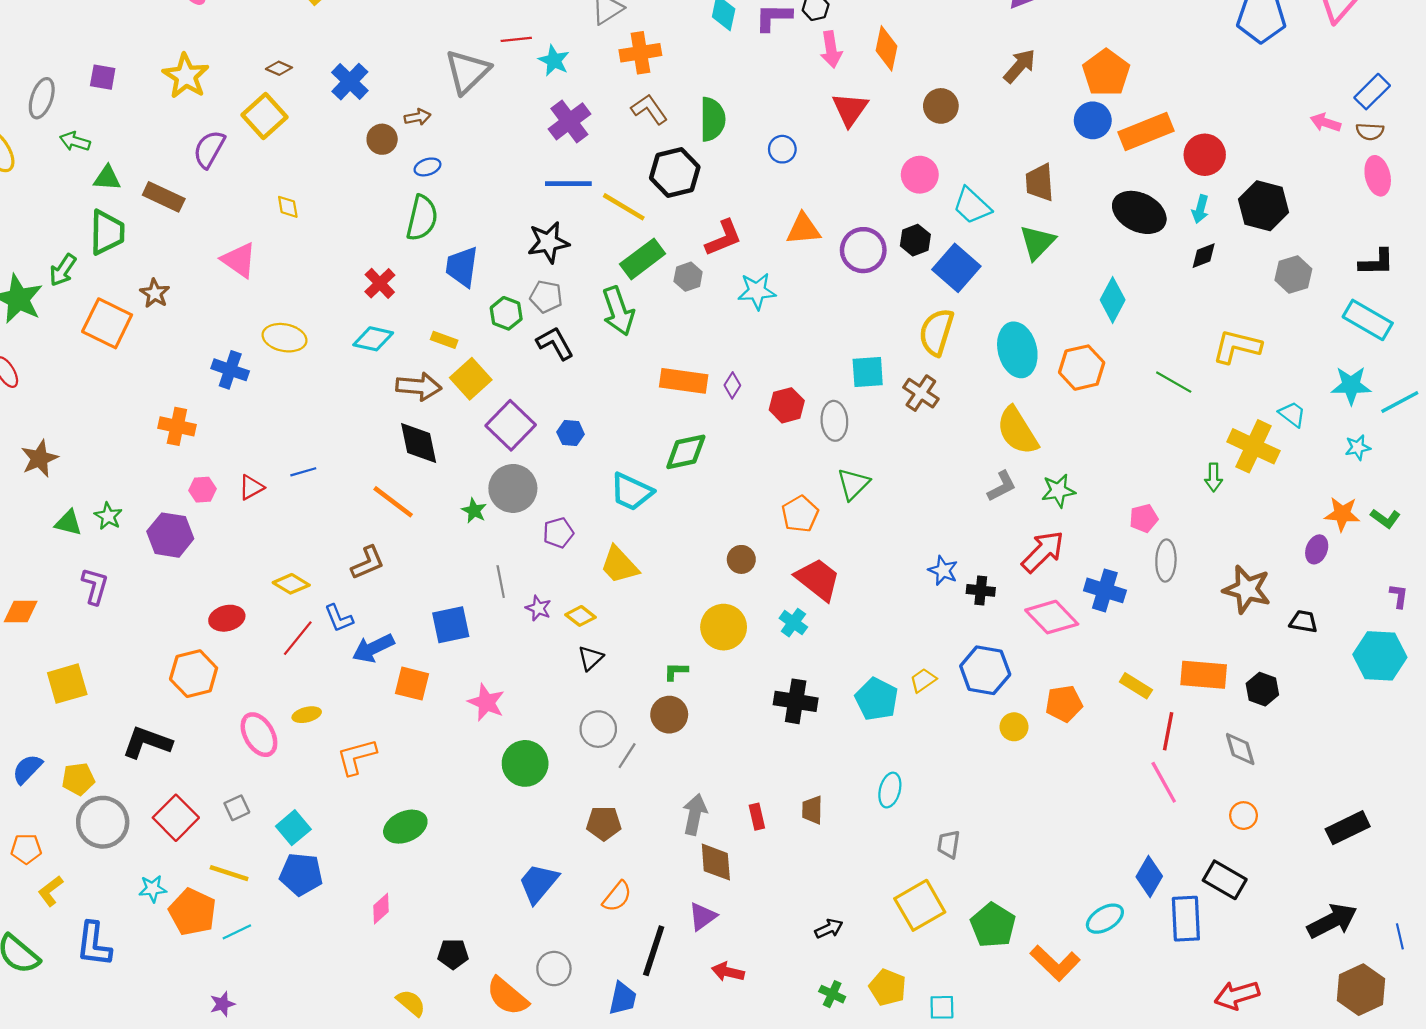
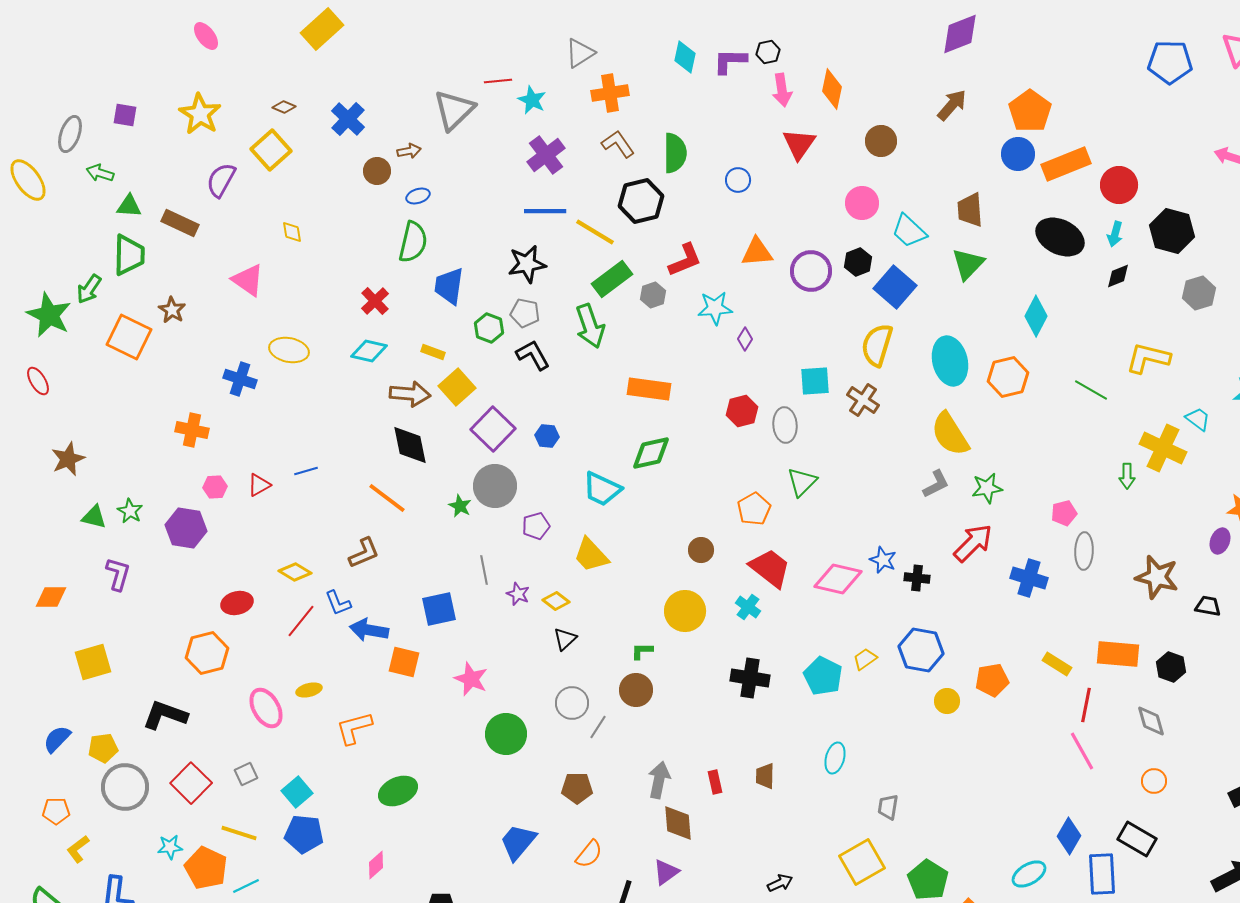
purple diamond: (732, 385) -> (745, 339), moved
pink diamond: (1052, 617) -> (838, 579), moved, turned -33
blue arrow: (373, 648) -> (369, 630), turned 36

